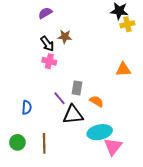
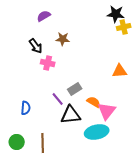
black arrow: (47, 44) -> (36, 46), moved
gray rectangle: (77, 88) -> (75, 89), turned 48
pink triangle: (113, 147) -> (107, 111), moved

